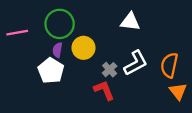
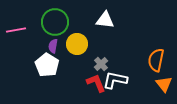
white triangle: (130, 22) -> (105, 20), moved
white L-shape: (136, 63) -> (115, 80), moved, turned -140

